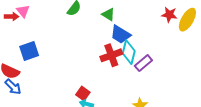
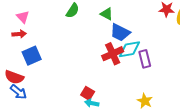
red arrow: (12, 17) -> (19, 34), moved
cyan diamond: (129, 52) -> (130, 49), turned 70
purple rectangle: (143, 63) -> (145, 59), turned -60

